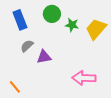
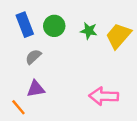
green circle: (52, 14) -> (54, 26), moved
purple triangle: (44, 57) -> (36, 89), moved

